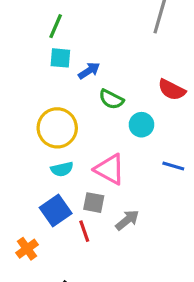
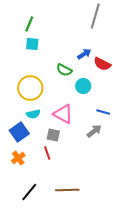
blue arrow: (89, 71) -> (84, 54), moved
blue square: (56, 211) -> (19, 132), moved
gray arrow: (127, 220) -> (94, 131), moved
orange cross: (27, 249) -> (18, 158), moved

